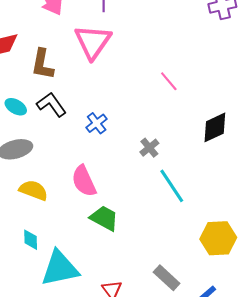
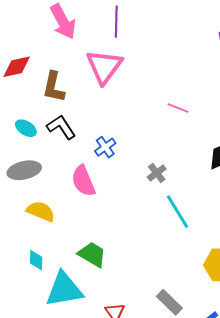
pink line: (169, 81) -> (178, 108), turned -30
pink semicircle: (84, 181) -> (83, 181), moved
green trapezoid: (104, 218) -> (92, 254), moved

